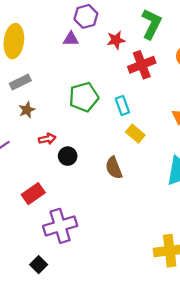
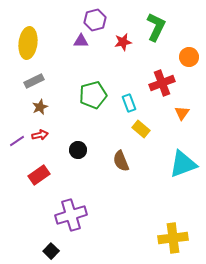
red cross: (142, 65) -> (162, 83), moved
red arrow: (47, 139) -> (40, 135), moved
red rectangle: (33, 194) -> (39, 175), moved

